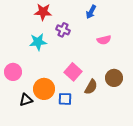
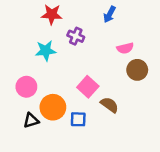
pink circle: (13, 72) -> (26, 87), moved
brown circle: (114, 78) -> (137, 70), moved
brown semicircle: (91, 87) -> (110, 105), turned -84

